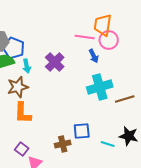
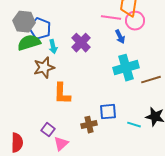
orange L-shape: (23, 113) -> (62, 94), moved

